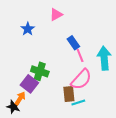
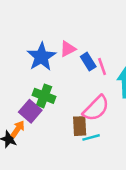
pink triangle: (56, 15) -> (68, 49), moved
blue star: (28, 29) -> (41, 57), moved, size x1.6
pink line: (80, 55) -> (102, 67), moved

